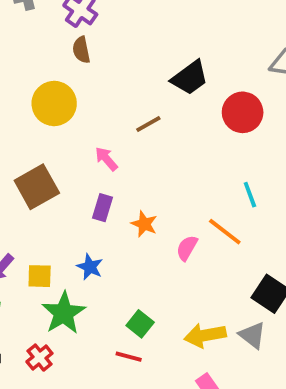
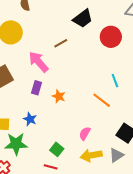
pink arrow: (106, 159) -> (39, 62), size x1.6
pink semicircle: (187, 248) -> (85, 133), moved
green star: (64, 313) -> (16, 144), turned 30
gray triangle: (252, 335) -> (116, 155), turned 49

